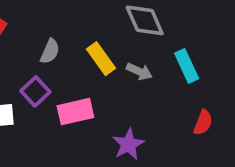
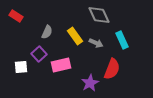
red semicircle: (203, 122) -> (112, 69), moved, size x1.5

